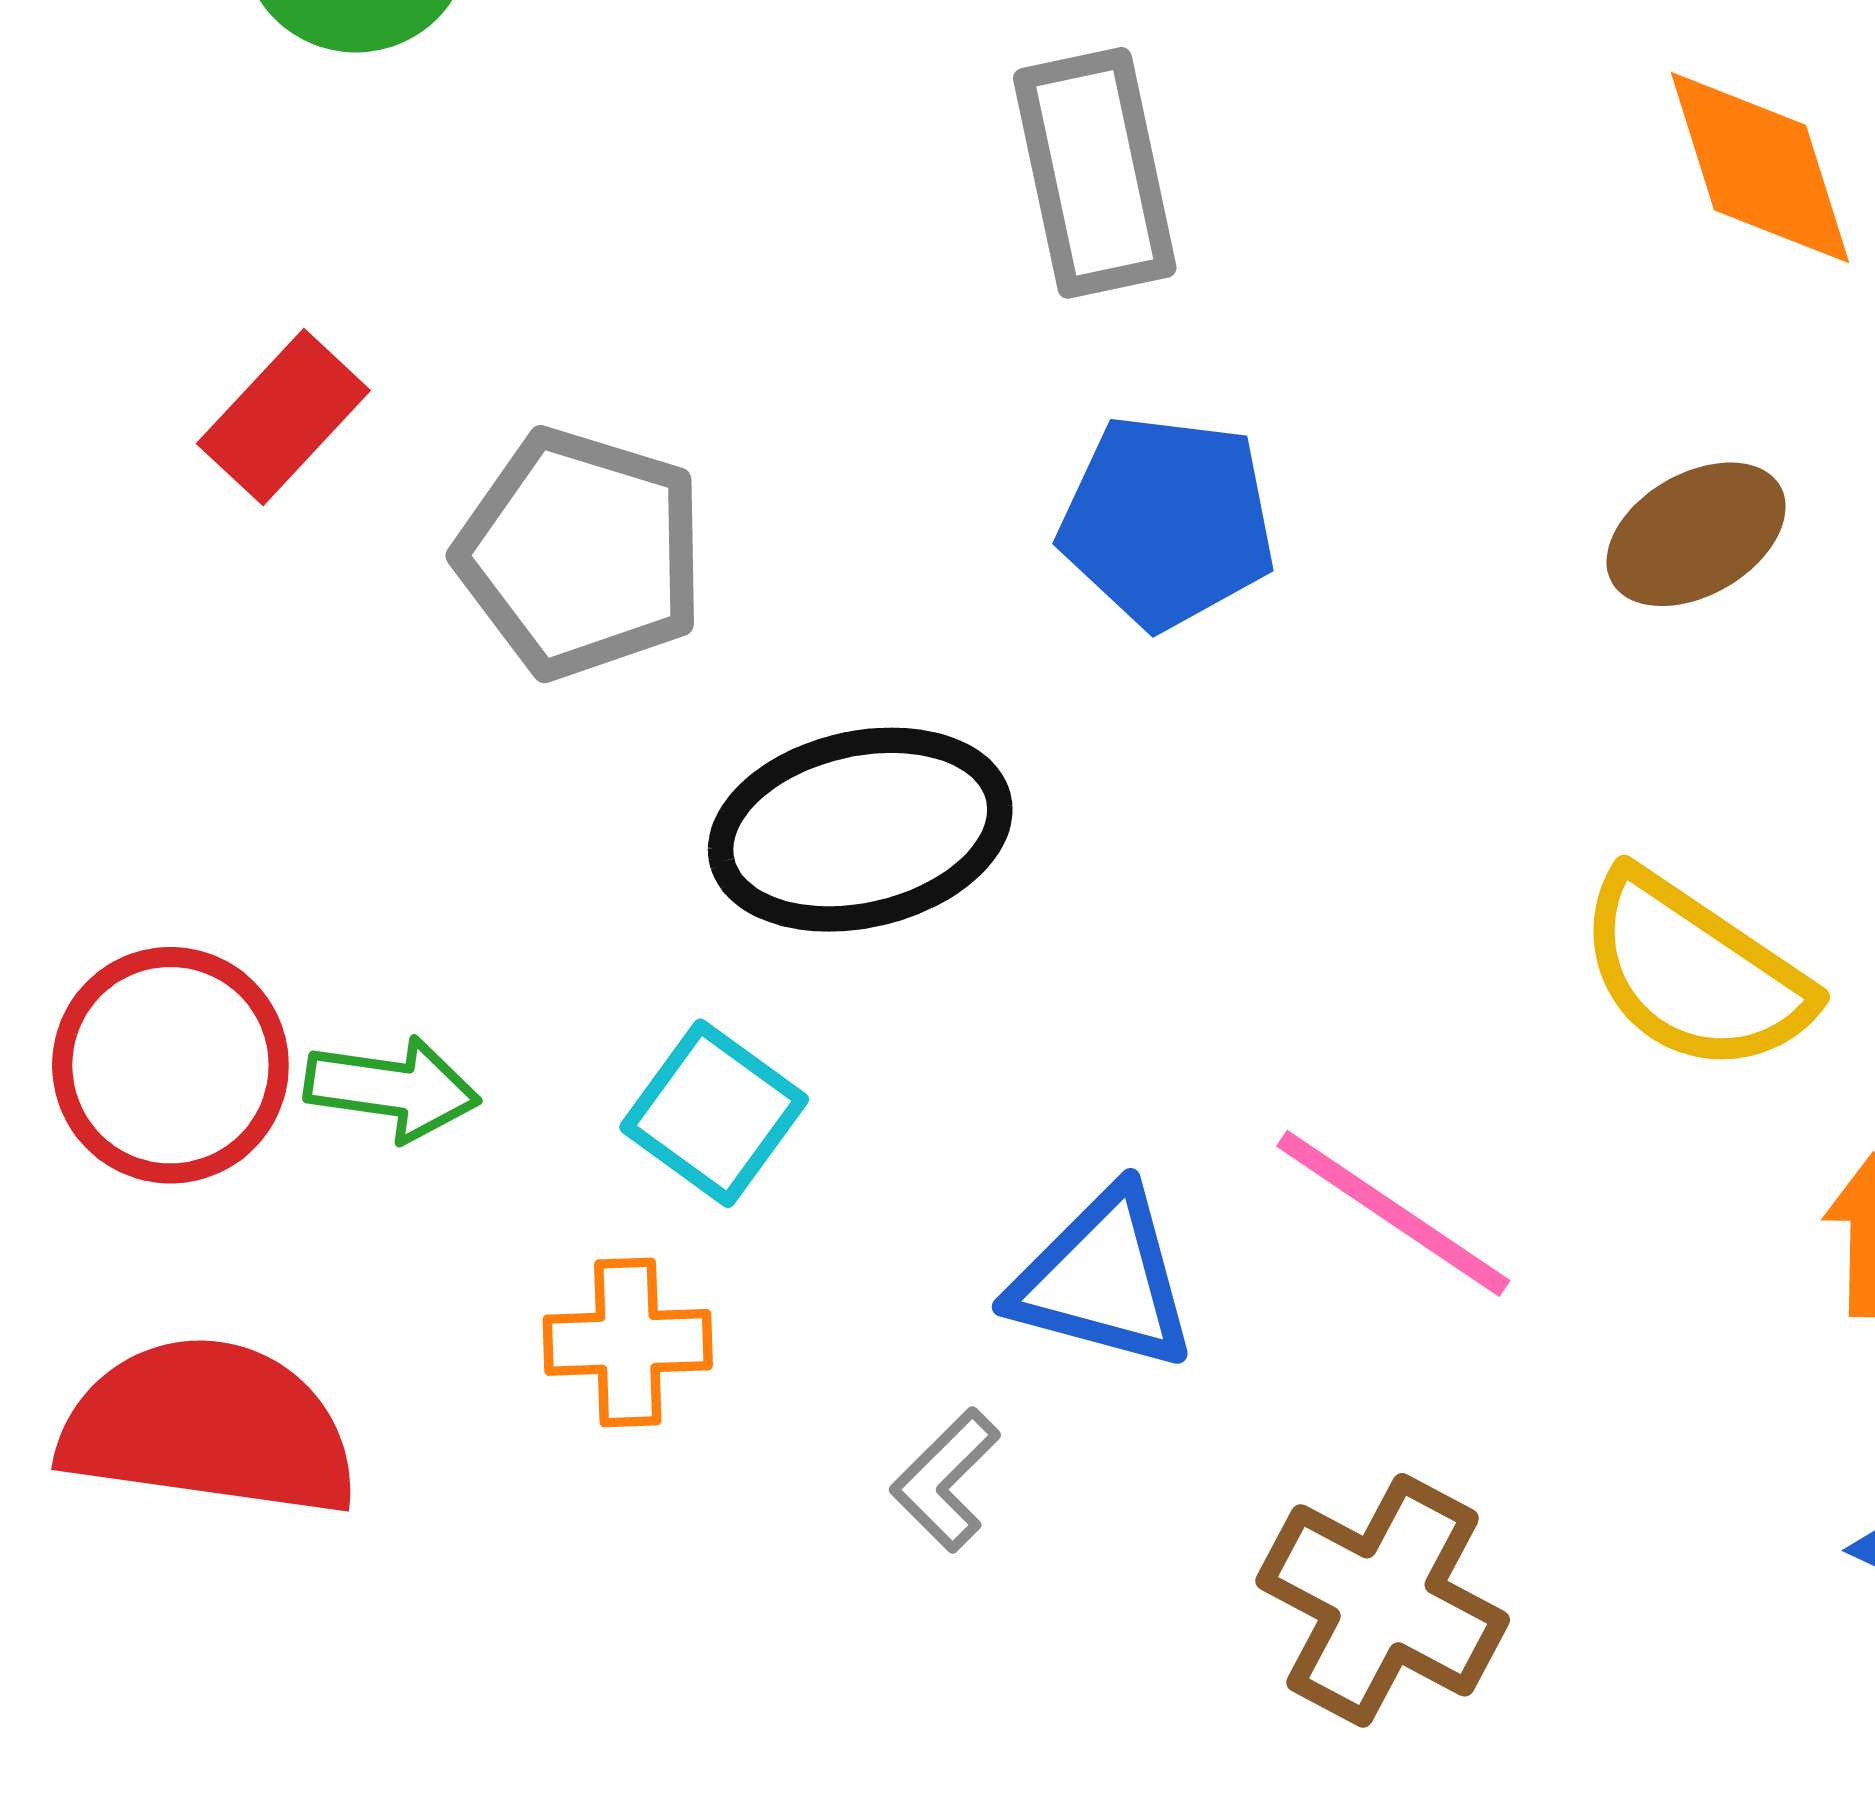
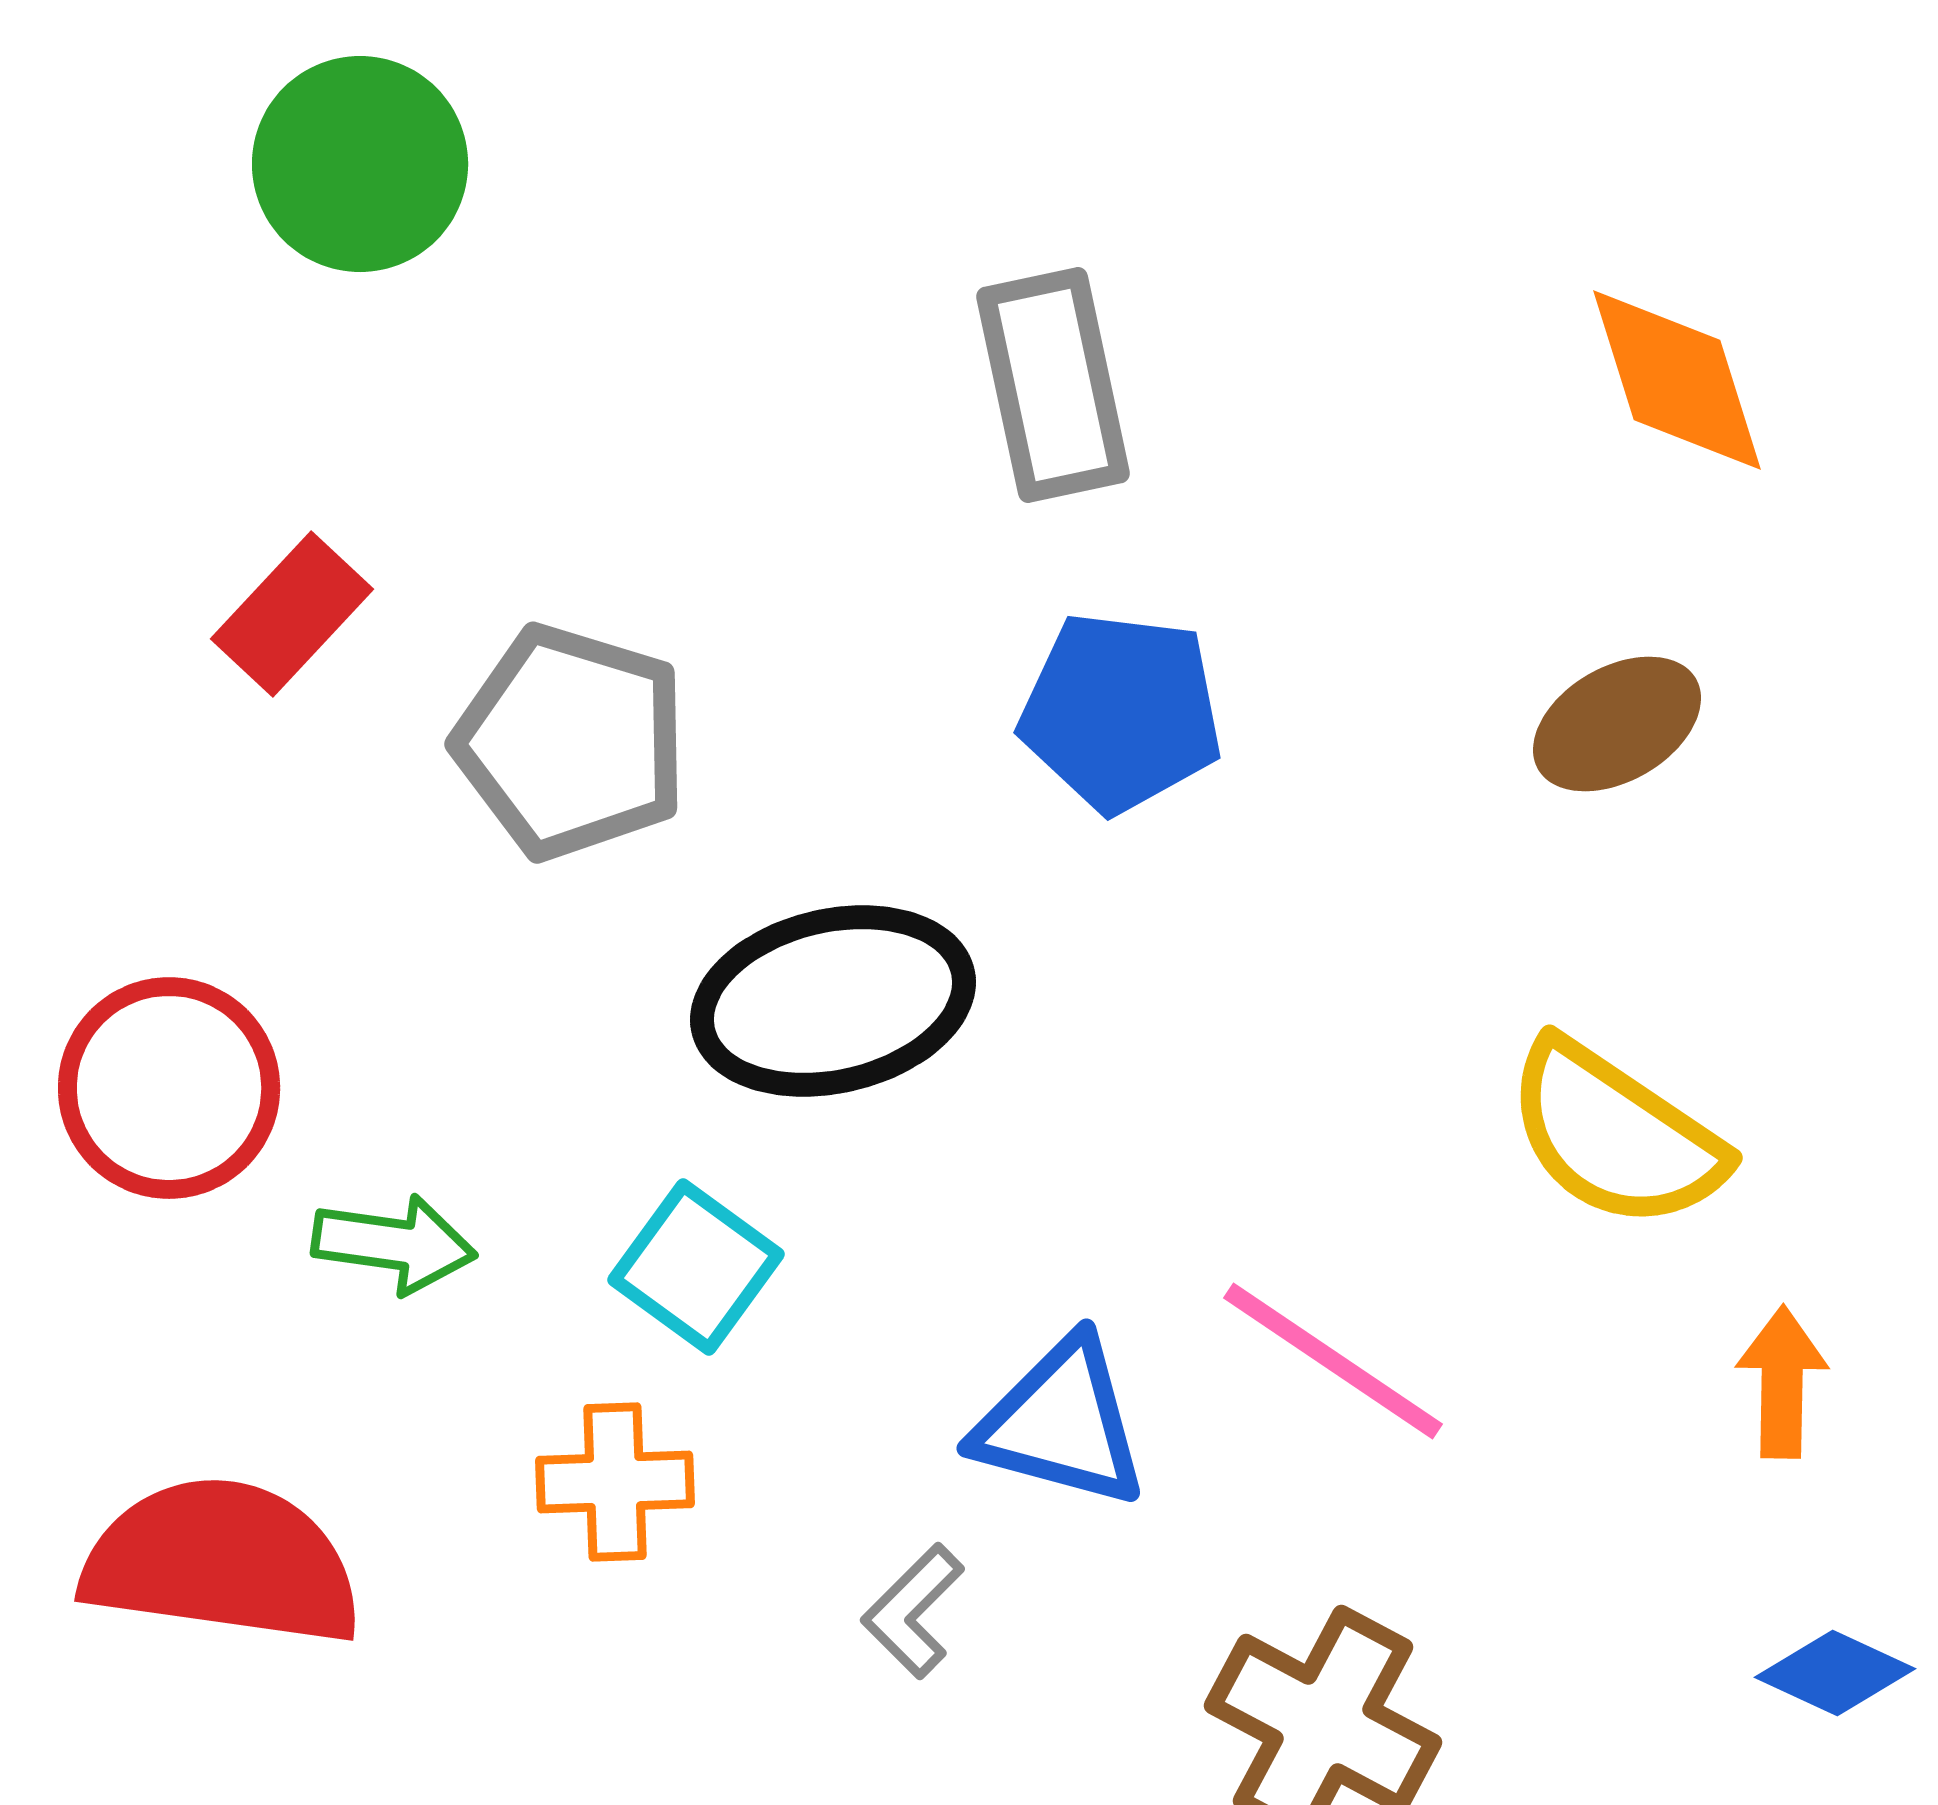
red circle: (170, 1065) -> (169, 1088), moved

